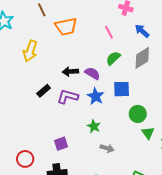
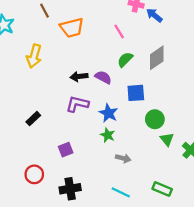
blue arrow: (142, 31) -> (154, 15), moved
black rectangle: (44, 91) -> (33, 119), moved
blue star: (96, 96) -> (108, 113), moved
purple square: (61, 144) -> (66, 150), moved

